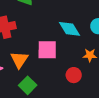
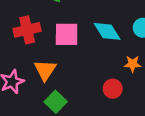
pink square: (47, 50) -> (67, 34), moved

